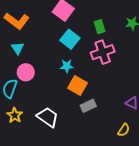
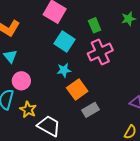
orange square: (78, 85) -> (77, 89), turned 30
yellow star: (15, 115) -> (28, 110), moved

